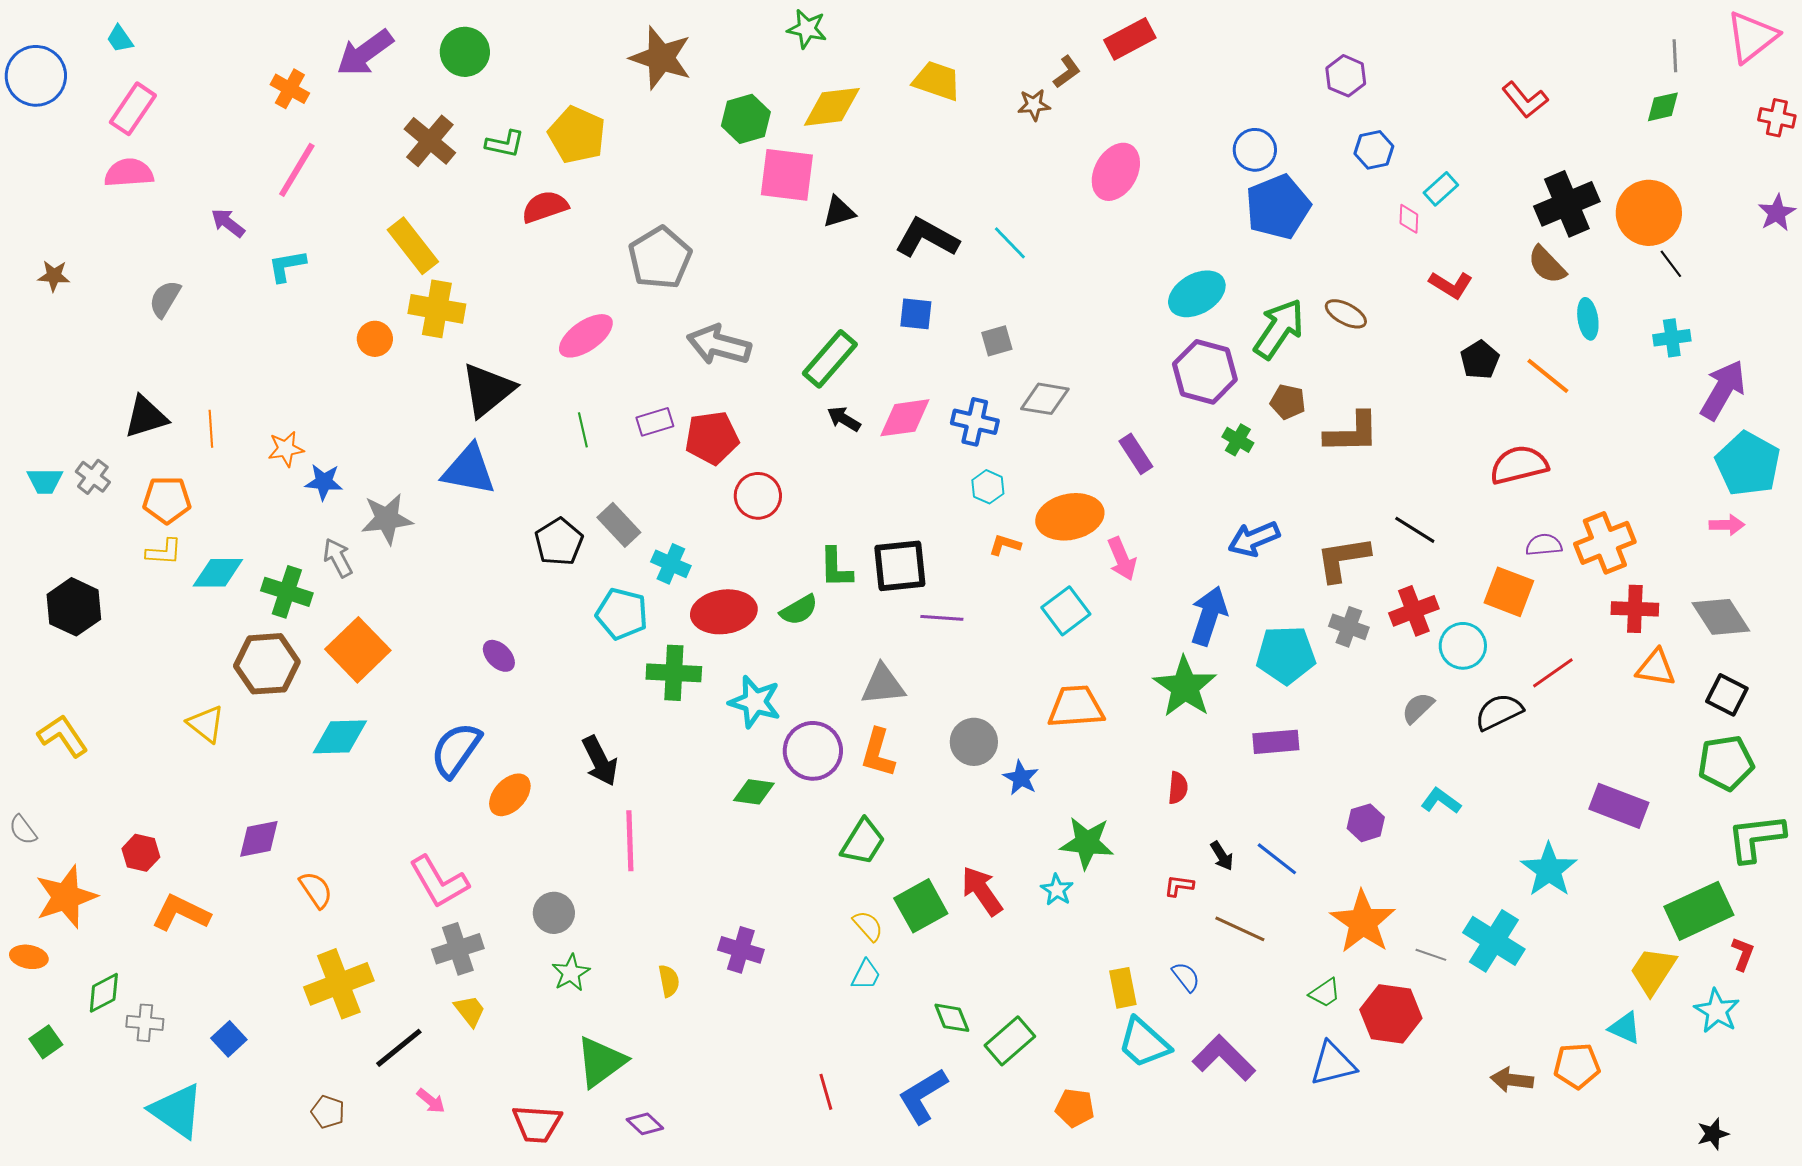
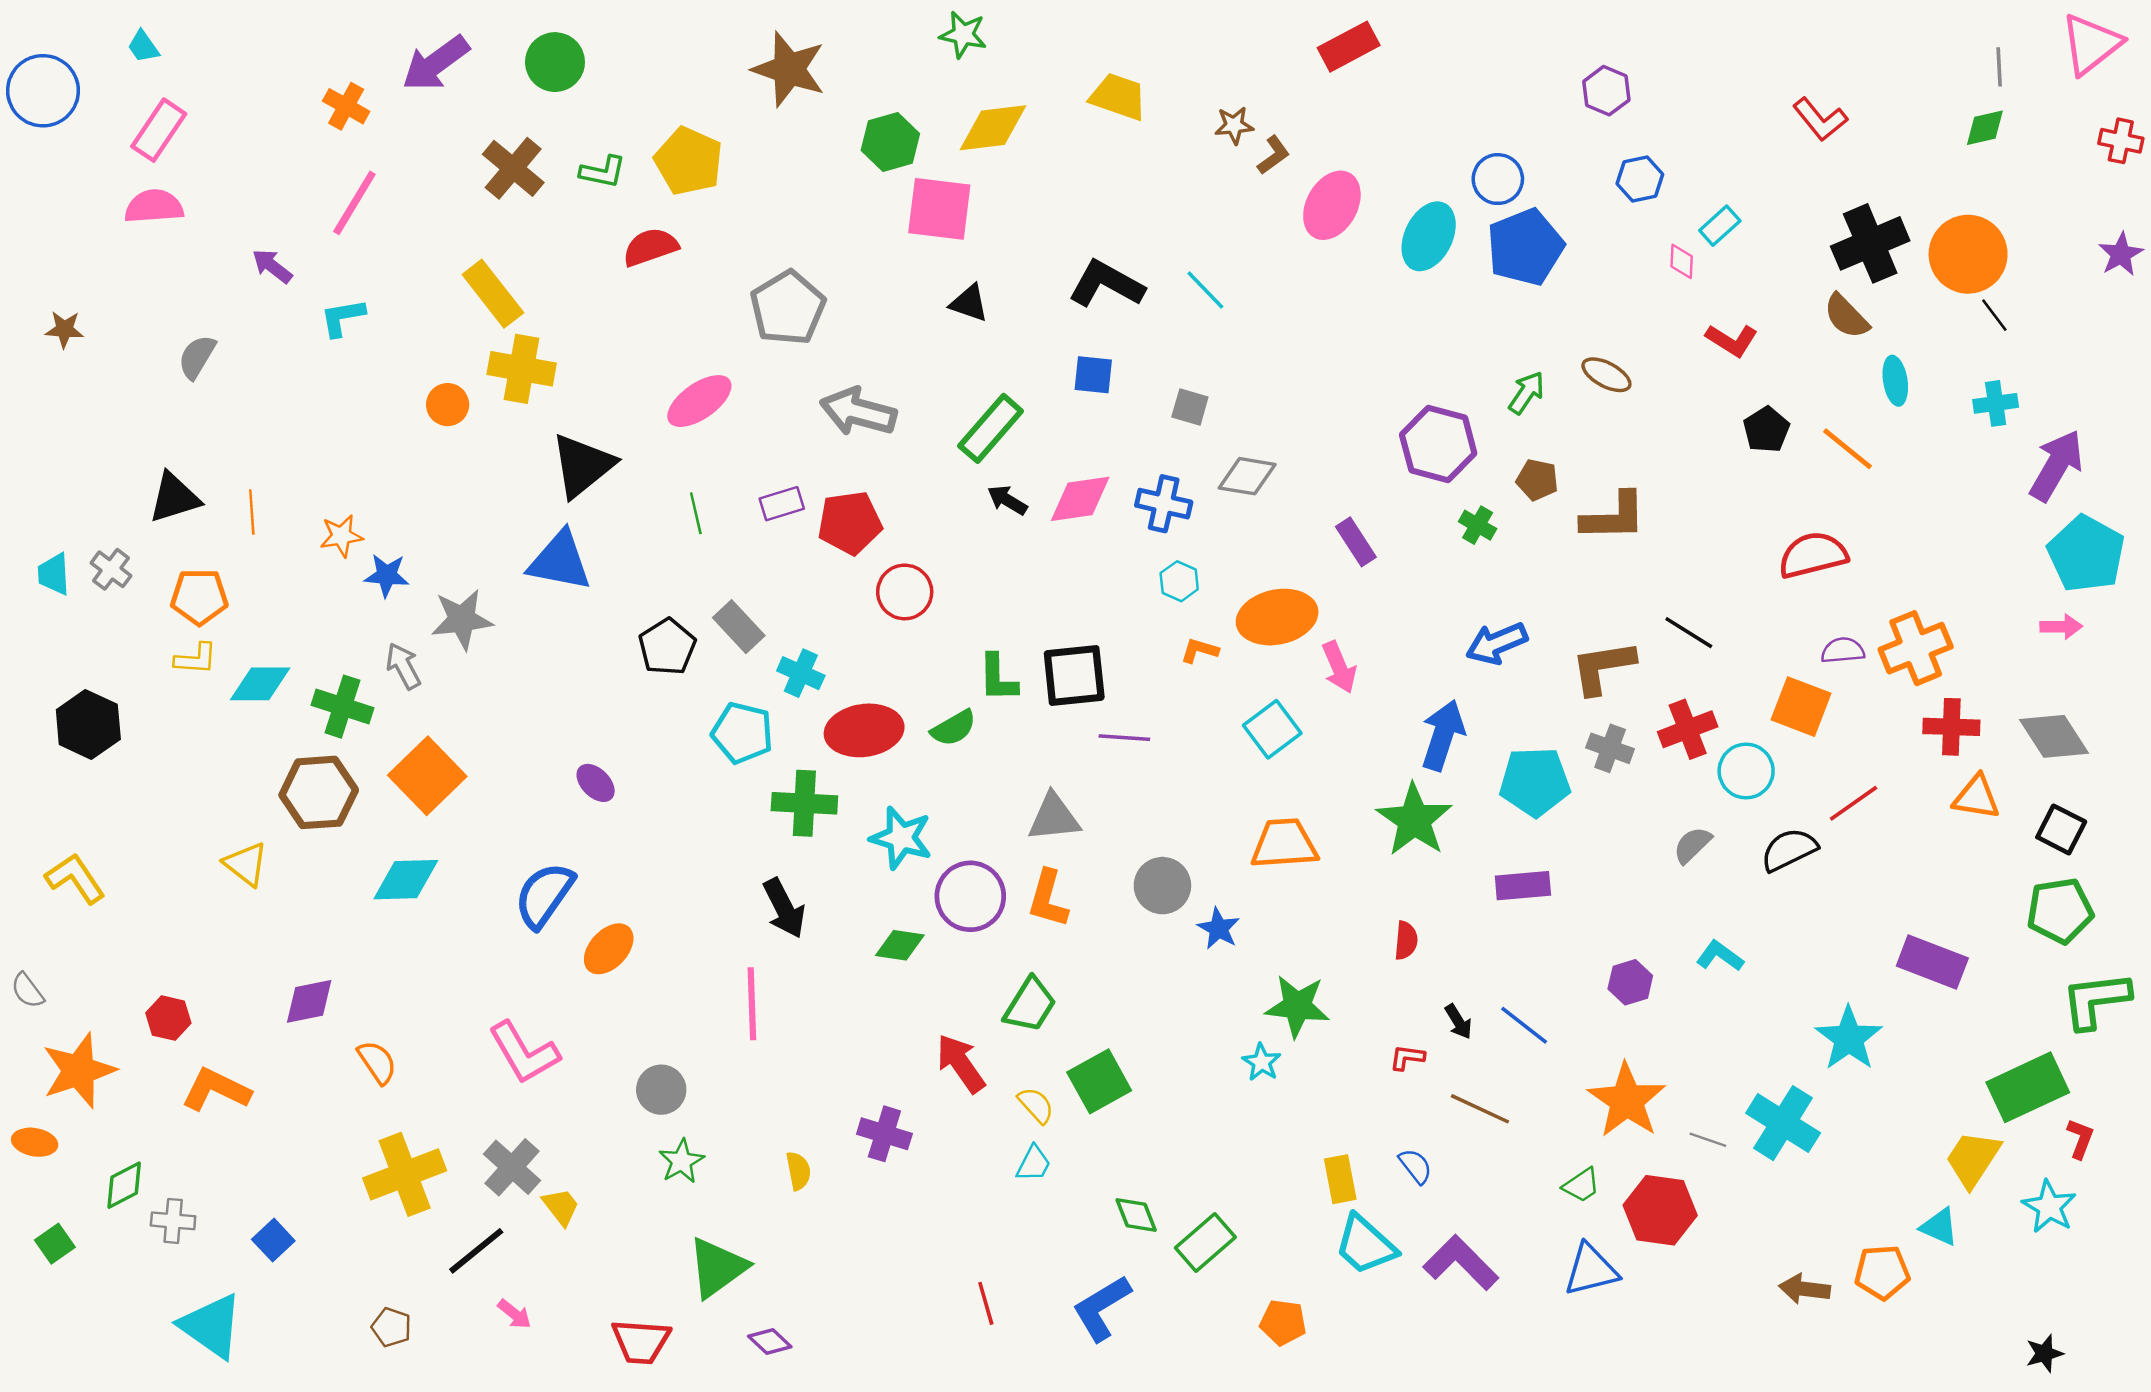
brown L-shape: (1067, 72) -> (1273, 155), moved
black triangle: (839, 212) -> (969, 303), moved, turned 36
cyan ellipse: (1197, 294) -> (1429, 236), moved, turned -34
green arrow: (1279, 329) -> (1526, 393), size x0.6
gray square: (997, 341) -> (1190, 407), turned 32
cyan trapezoid: (45, 481) -> (54, 574), turned 87
black arrow: (600, 761) -> (784, 908), moved
red arrow: (982, 891) -> (961, 1063), moved
gray cross: (458, 949) -> (512, 1167), moved, turned -30

